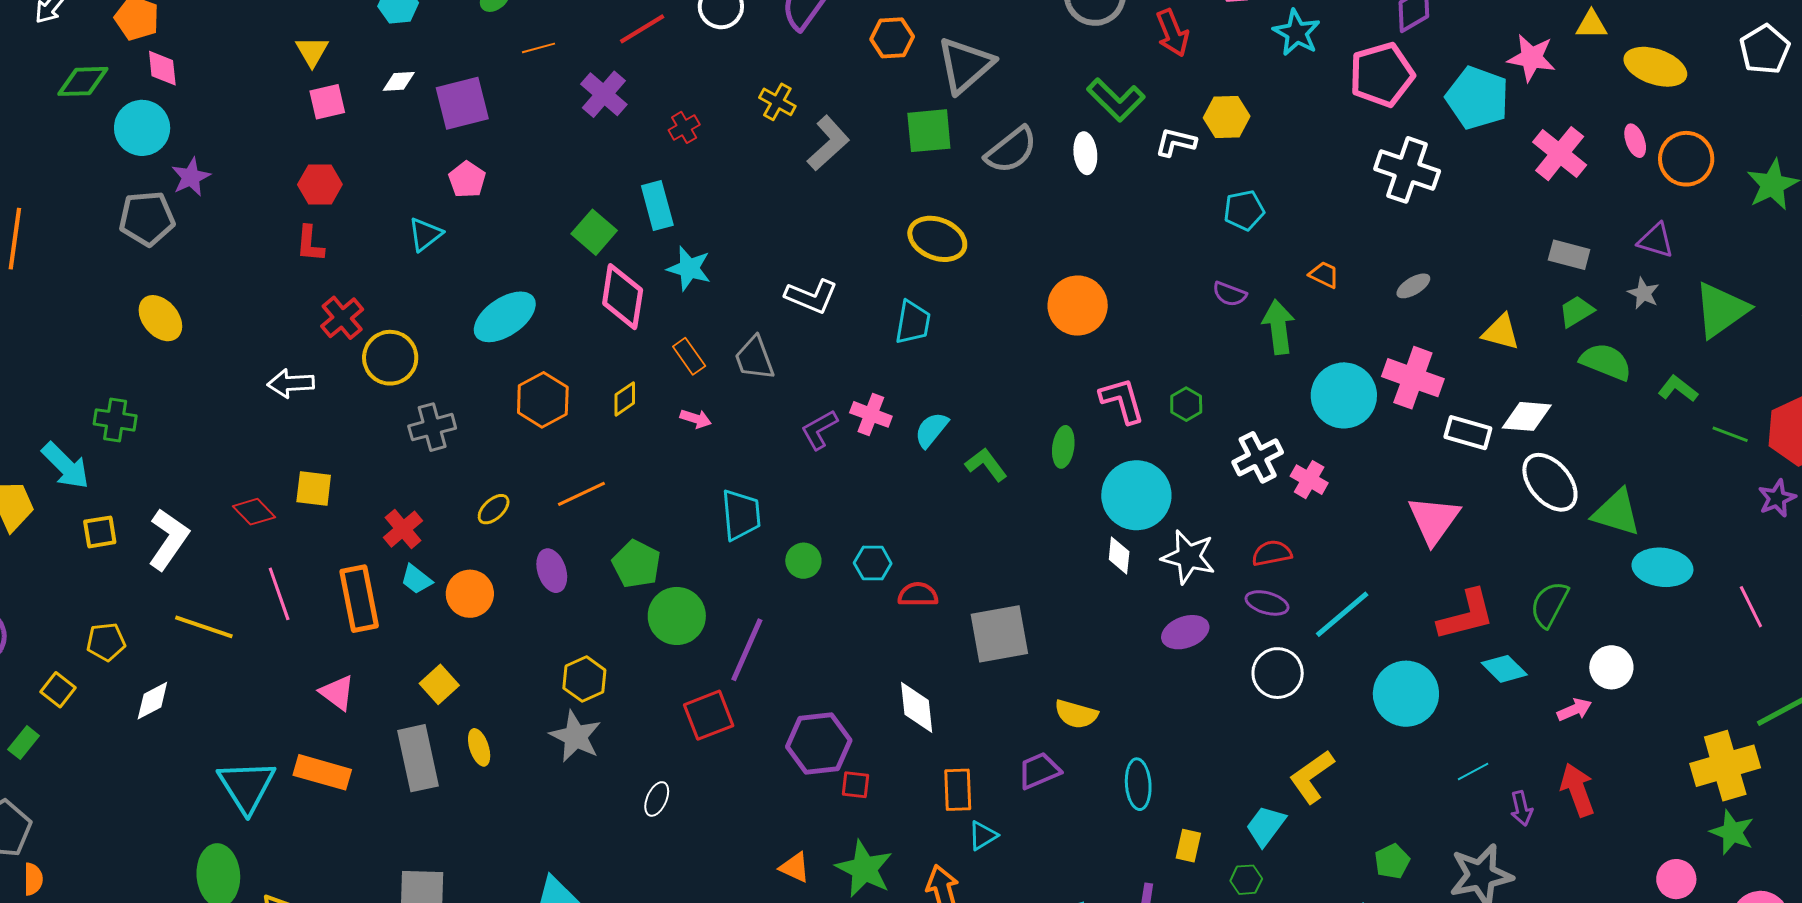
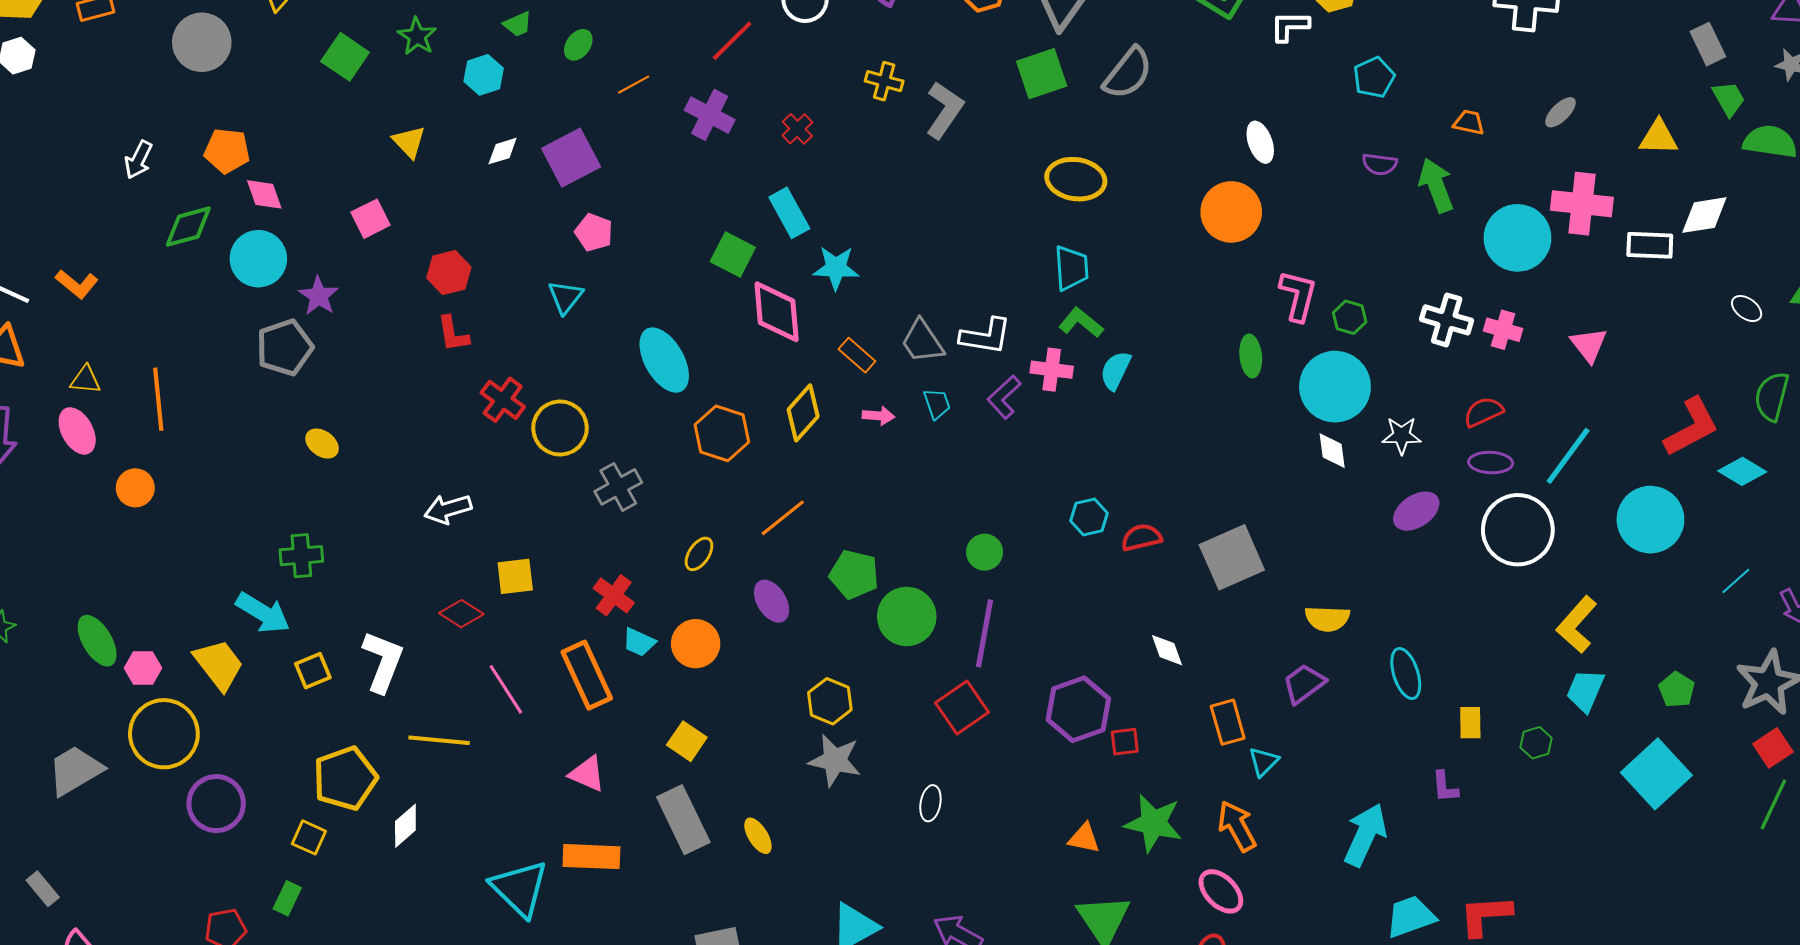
pink square: (327, 102) -> (371, 219), moved
white ellipse: (1085, 153) -> (1260, 142), moved
gray rectangle: (1569, 255) -> (1708, 44), turned 63
white L-shape: (811, 296) -> (986, 336), moved
green trapezoid: (1576, 311) -> (1729, 99), turned 105
cyan ellipse: (505, 317) -> (664, 360), turned -72
yellow ellipse: (160, 318) -> (322, 444), size x0.7
white arrow: (291, 383) -> (448, 509), moved
yellow diamond: (625, 399) -> (803, 413), size x1.5
pink L-shape: (1122, 400) -> (1298, 296), turned 44
green hexagon: (1186, 404) -> (1350, 317), moved
white cross: (1258, 457) -> (1447, 320), turned -33
green L-shape: (986, 465) -> (1081, 323), moved
white ellipse: (1550, 482) -> (1747, 309), moved, size x0.5
cyan trapezoid: (741, 515) -> (937, 404), moved, size x0.6
pink triangle: (1434, 520) -> (1589, 345), moved, size x0.7
white star: (1189, 557) -> (1402, 435), size x0.7
green circle: (803, 561) -> (985, 552), moved
yellow pentagon: (106, 642) -> (345, 778), size x1.6
white circle: (1278, 673) -> (1518, 530), size x1.4
white diamond: (917, 707) -> (1167, 650), size x0.7
yellow ellipse: (479, 747) -> (758, 836), moved
cyan trapezoid: (1266, 826) -> (1585, 691), moved

